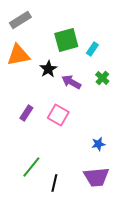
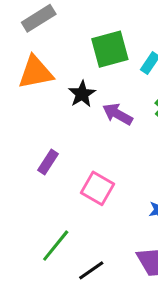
pink square: (58, 115) -> (97, 188), moved
black line: (54, 183) -> (91, 270), turned 42

